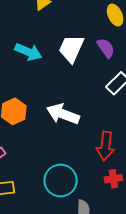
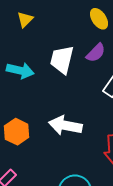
purple semicircle: (106, 48) -> (96, 53), turned 90

